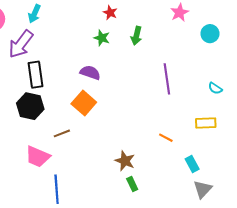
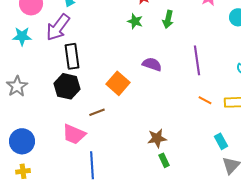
purple semicircle: (90, 73) -> (152, 64), moved
orange line: (166, 138) -> (205, 100), moved
brown star: (125, 161) -> (157, 138), turned -30

